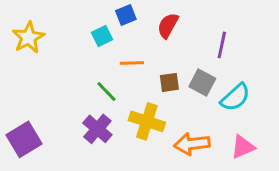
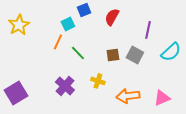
orange line: (132, 63) -> (58, 42), moved, turned -63
green line: (106, 91) -> (78, 53), moved
cyan semicircle: (235, 97) -> (171, 52), moved
yellow cross: (147, 121) -> (98, 81), size x0.6

